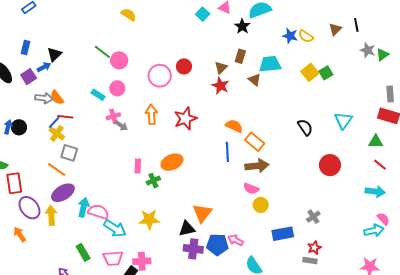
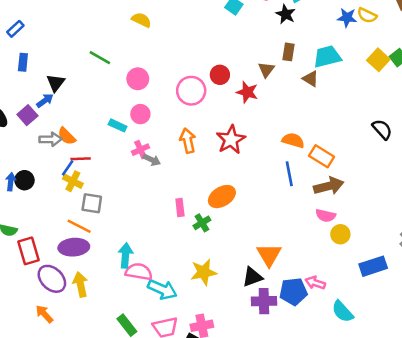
blue rectangle: (25, 47) -> (23, 62), moved
green line: (102, 52) -> (100, 58), moved
red star: (220, 86) -> (247, 92), moved
purple ellipse: (63, 193) -> (74, 247), moved, turned 35
cyan arrow: (83, 207) -> (126, 255), moved

